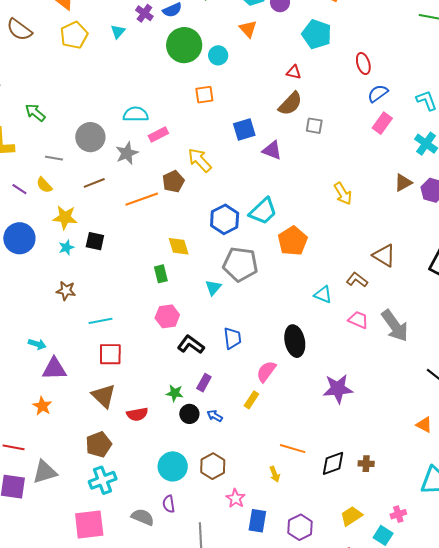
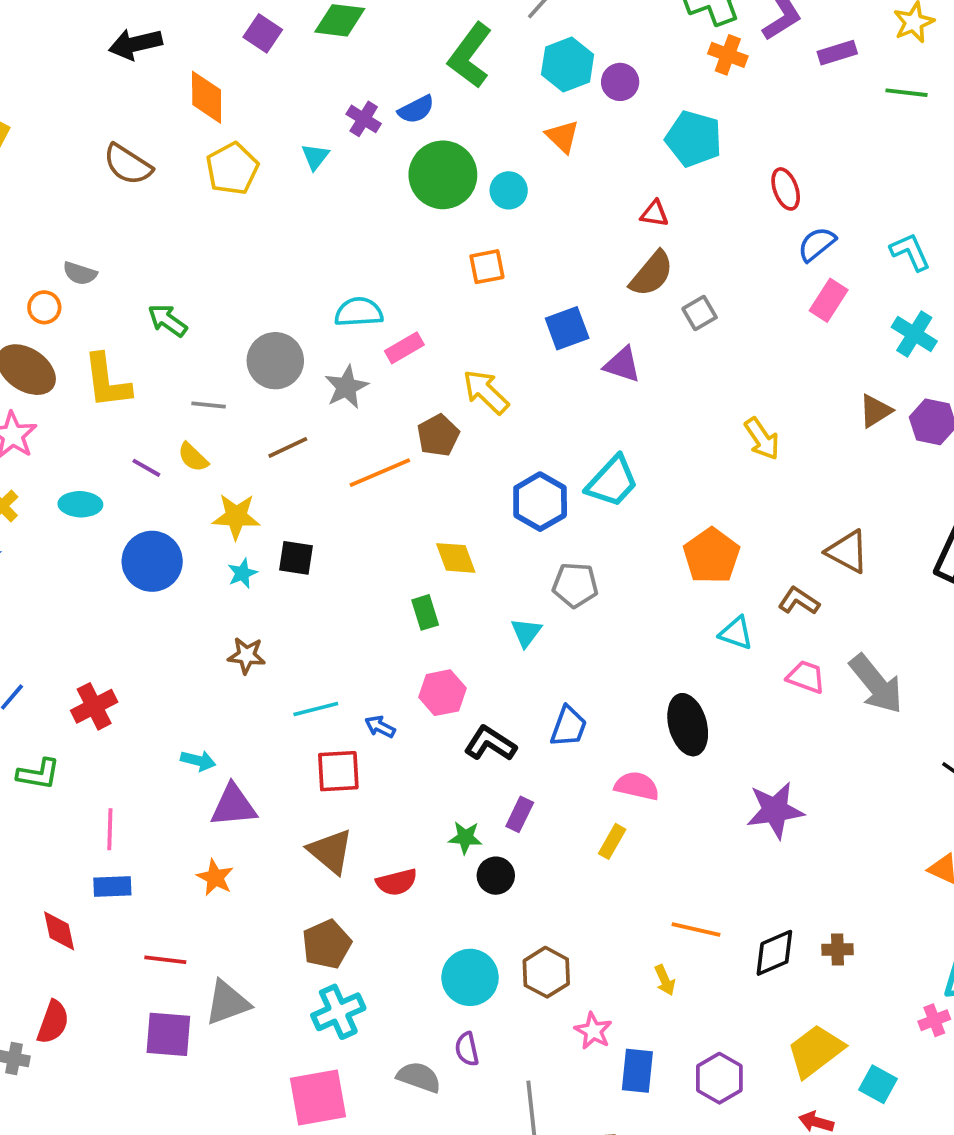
gray square: (314, 126) -> (700, 313), turned -36
orange pentagon: (293, 241) -> (711, 556), moved
gray pentagon: (240, 264) -> (575, 585), size x0.7
blue trapezoid: (232, 338) -> (569, 726), turned 30
pink semicircle: (266, 371) -> (637, 786), turned 70
blue arrow: (215, 416) -> (380, 727), moved
pink cross: (398, 514) -> (934, 1020), moved
yellow trapezoid: (351, 516) -> (816, 1051), size x1.4

